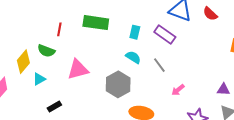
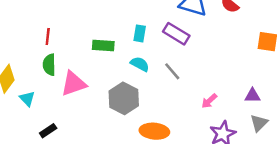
green rectangle: (96, 23) -> (103, 45), moved, size x0.7
green semicircle: (46, 51) -> (49, 65), moved, turned 72
cyan triangle: (39, 79) -> (27, 99), turned -40
pink arrow: (178, 90) -> (209, 101), moved

